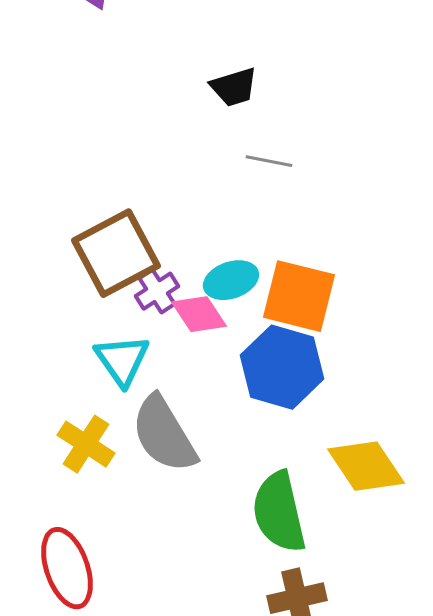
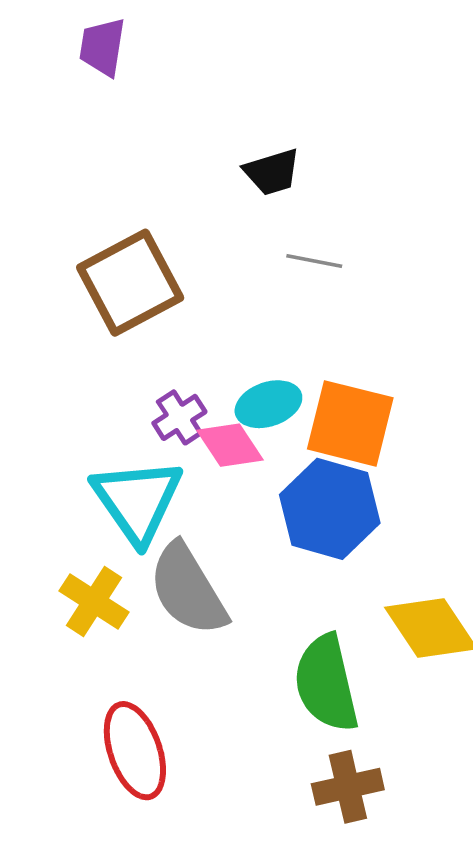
brown square: (116, 253) -> (130, 283), moved
cyan triangle: (122, 360) -> (137, 500), size x1.4
red ellipse: (67, 568) -> (135, 751), moved

